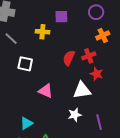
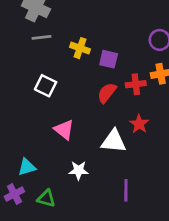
purple square: (61, 17) -> (109, 59), moved
gray line: (11, 39) -> (42, 37), moved, turned -64
red cross: (89, 56) -> (136, 84), moved
white star: (75, 115) -> (79, 170), moved

